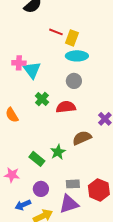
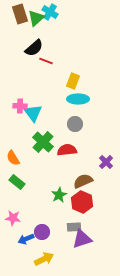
red line: (56, 32) -> (46, 61), moved
green cross: (42, 99) -> (43, 142), size x1.5
green rectangle: (37, 159) -> (17, 182), moved
red hexagon: (99, 190) -> (82, 202), moved
purple triangle: (69, 204) -> (82, 239), moved
blue arrow: (23, 205) -> (26, 239), moved

